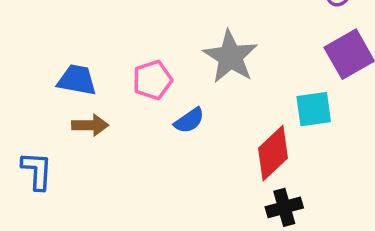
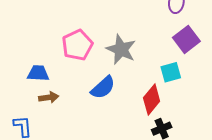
pink pentagon: (152, 80) -> (77, 45), moved, size x1.4
blue semicircle: (189, 120) -> (103, 88), size x1.5

